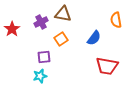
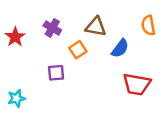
brown triangle: (63, 14) -> (96, 27), moved
purple cross: (41, 22) -> (52, 28), turned -32
cyan star: (40, 76) -> (16, 98), moved

